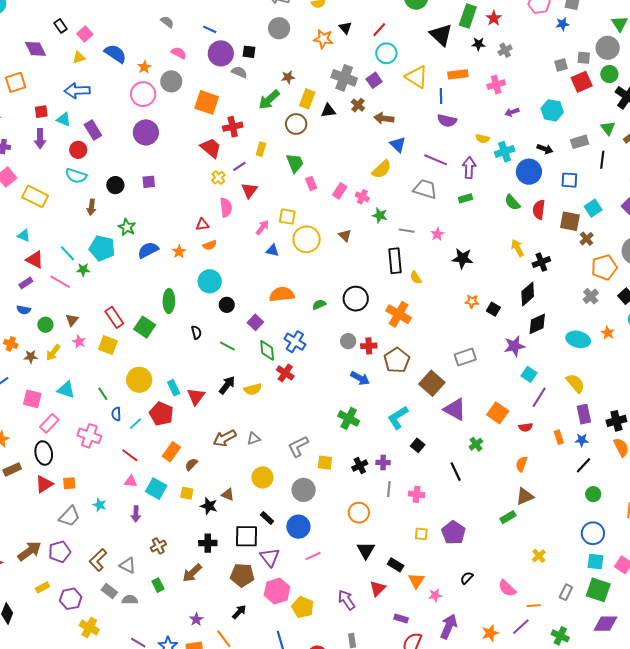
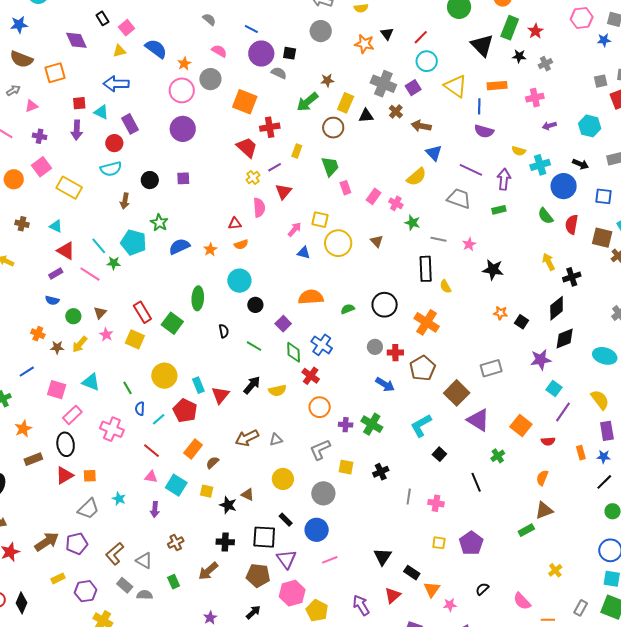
cyan semicircle: (76, 176) -> (111, 169), turned -35
purple cross: (383, 462) -> (346, 425), moved
orange circle: (359, 513) -> (320, 407), moved

